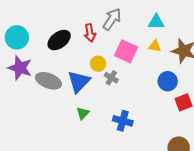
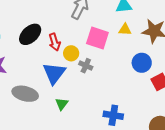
red arrow: (90, 33) -> (55, 42), moved
gray ellipse: (48, 81) -> (25, 94), moved
blue cross: (123, 121) -> (113, 115), moved

